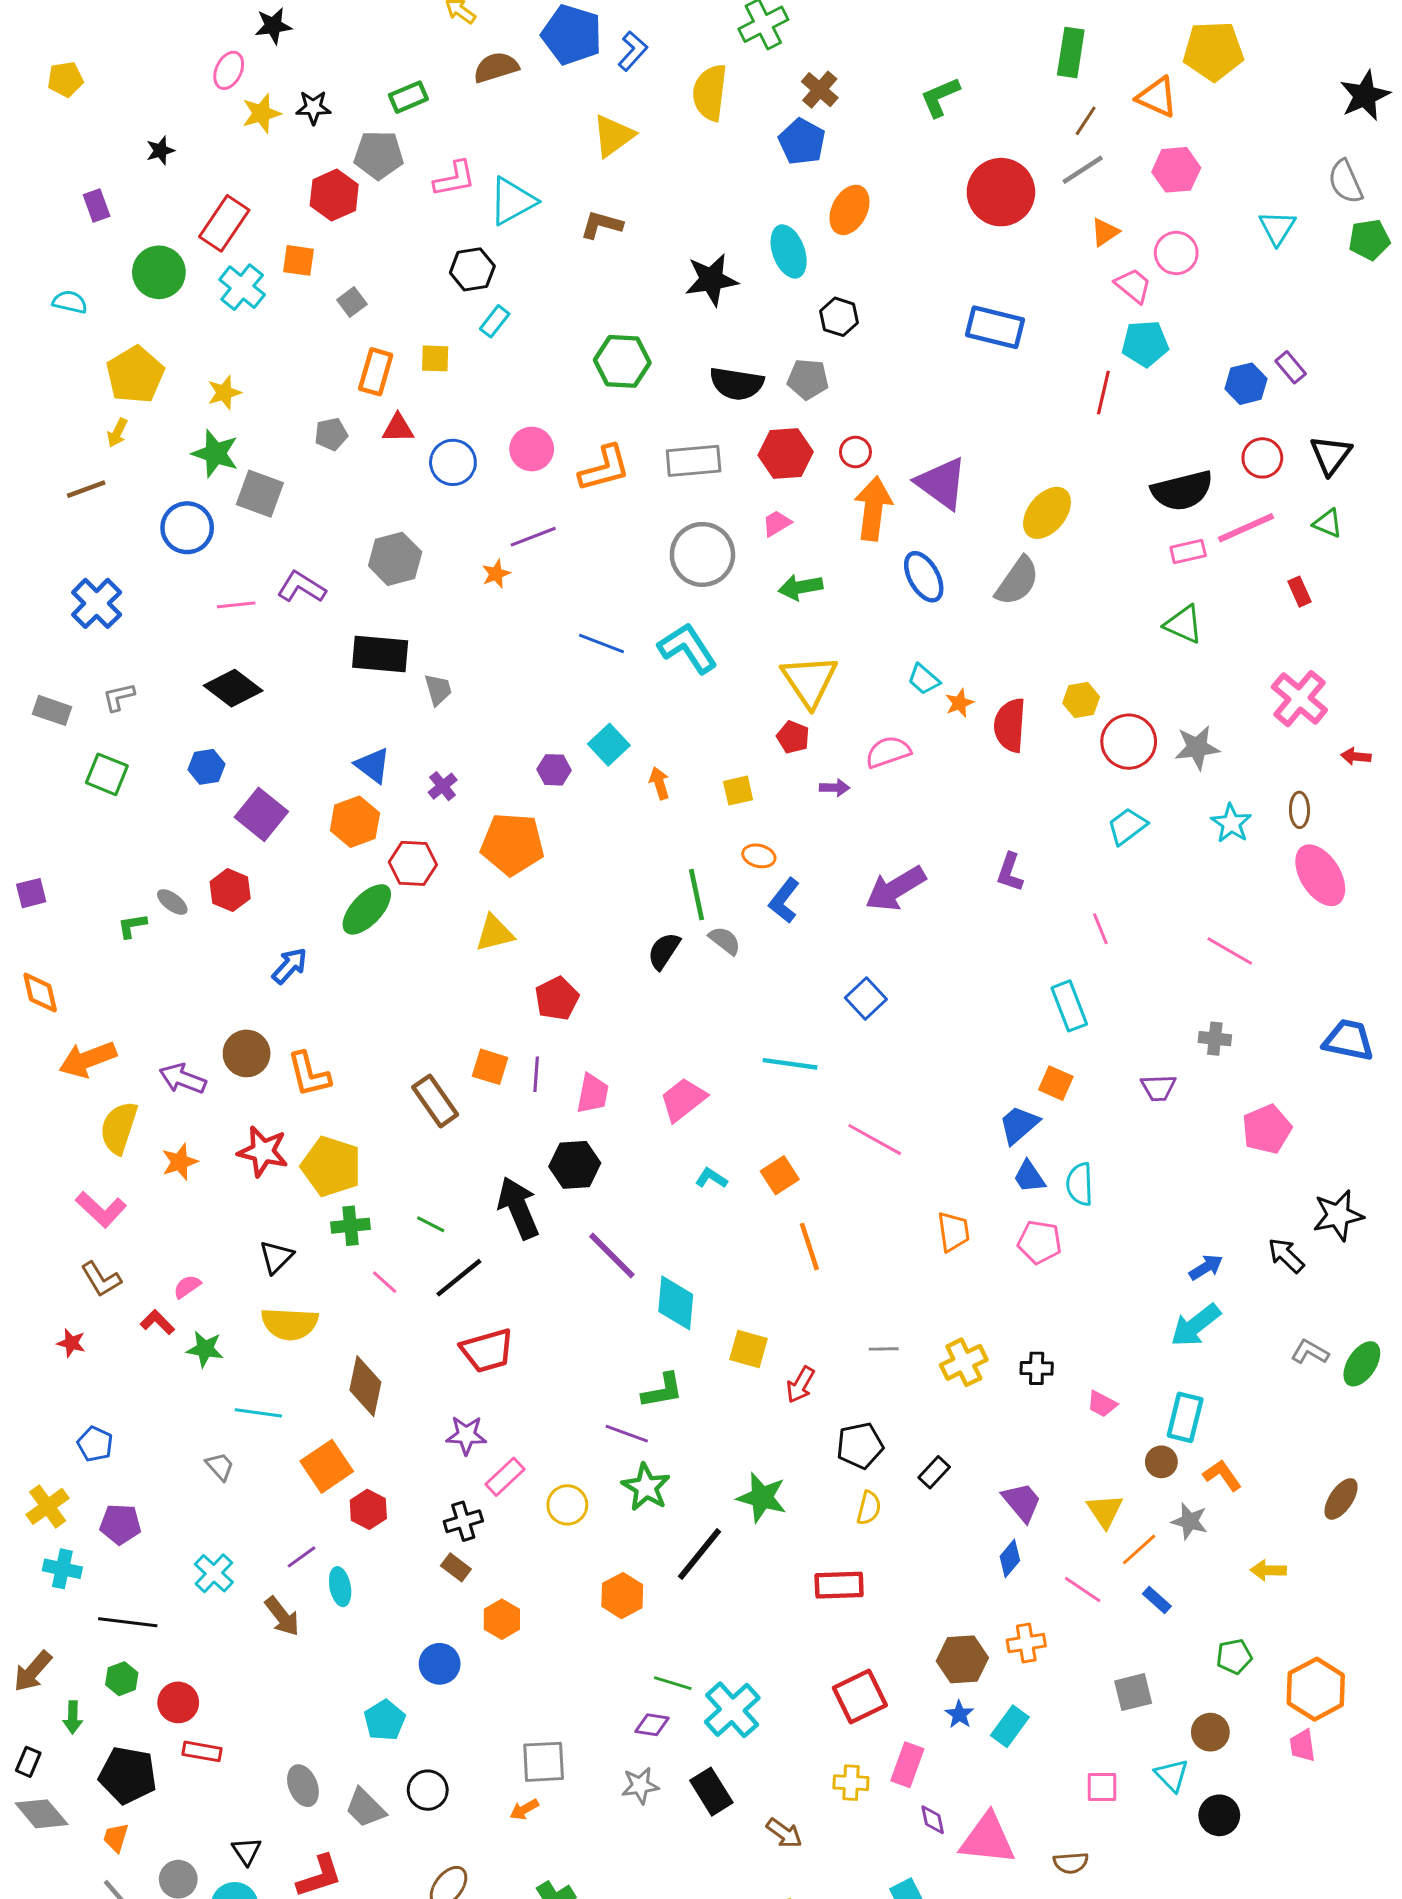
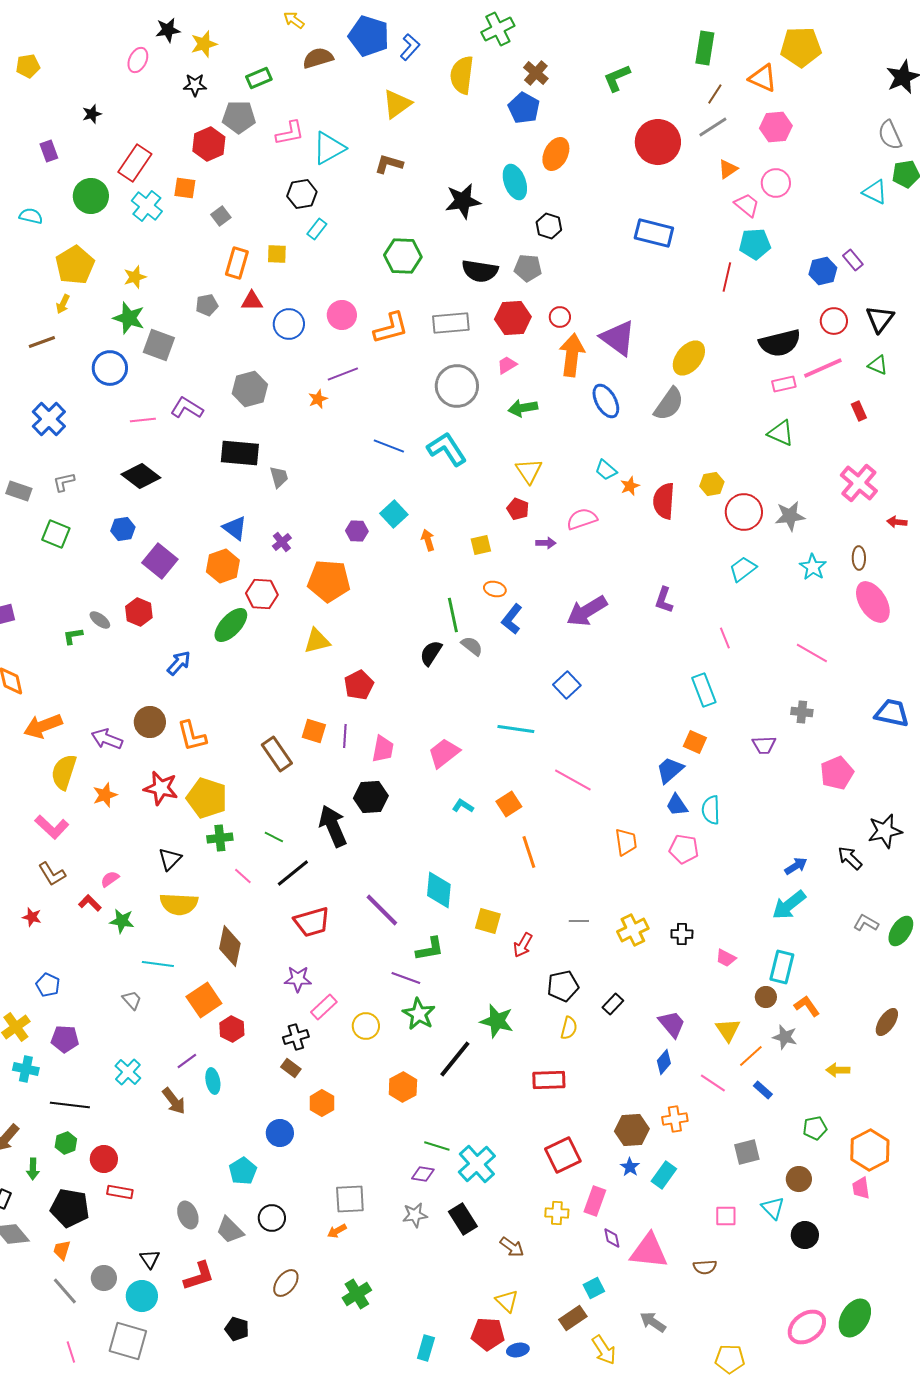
yellow star: (261, 113) -> (204, 44), moved
cyan triangle: (1277, 228) -> (875, 192), moved, turned -36
yellow triangle: (809, 681) -> (529, 471), size x0.7
purple line: (612, 1255) -> (382, 910), moved

